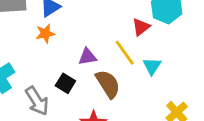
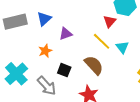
orange star: (45, 33) -> (45, 51), moved
purple triangle: (87, 57) -> (66, 34), moved

